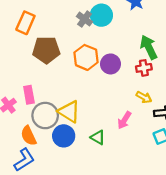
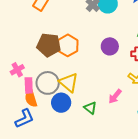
brown pentagon: (46, 50) -> (49, 45), moved
orange hexagon: (86, 57) -> (68, 45), moved
pink rectangle: (29, 95) -> (29, 85), moved

